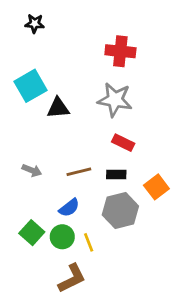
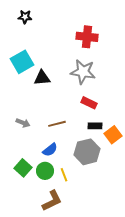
black rectangle: (116, 174) -> (95, 126), moved

